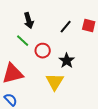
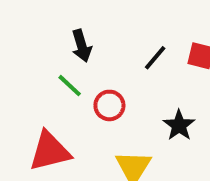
black star: (67, 61) -> (179, 125), moved

